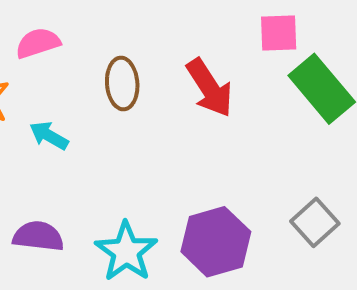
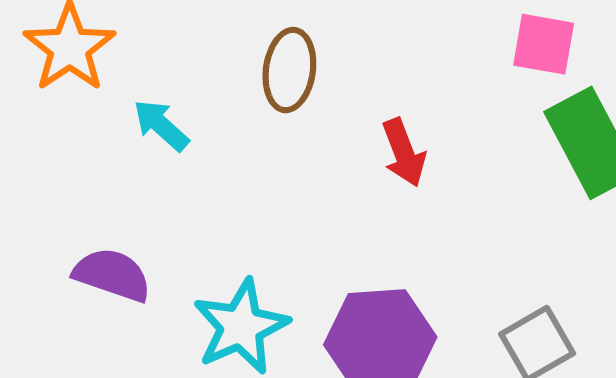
red arrow: (210, 88) -> (404, 153), moved, size x0.7

